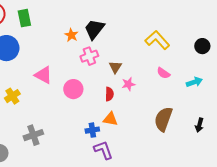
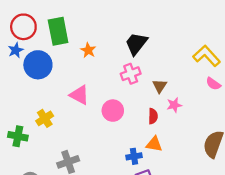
green rectangle: (24, 18) -> (58, 31), size x1.4
orange star: (71, 35) -> (88, 50), moved
pink semicircle: (163, 73) -> (213, 84), moved

